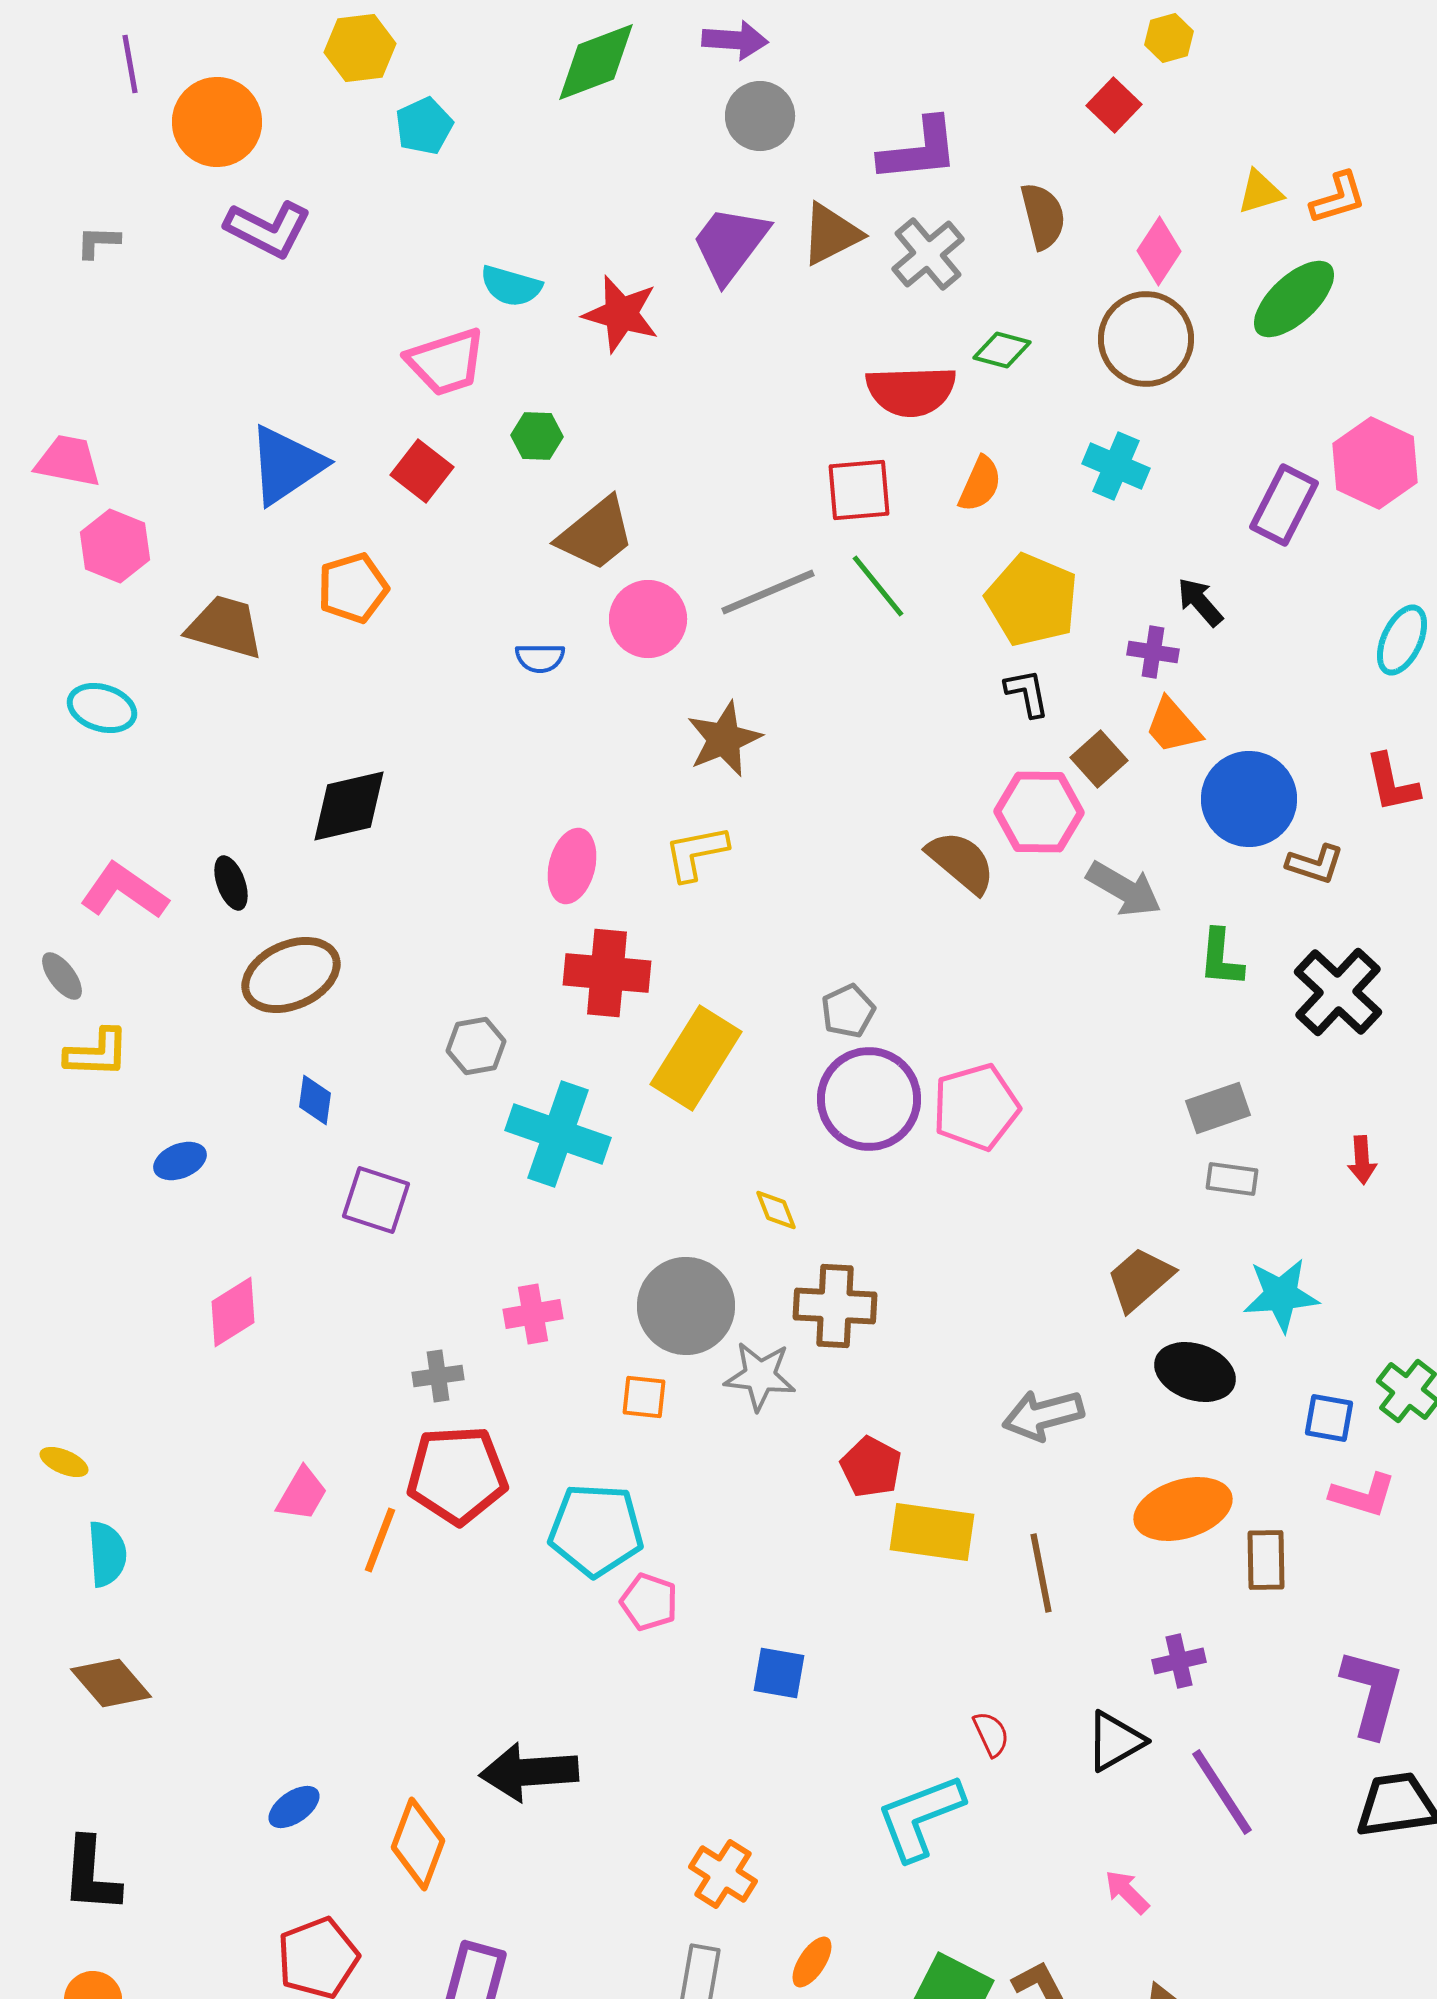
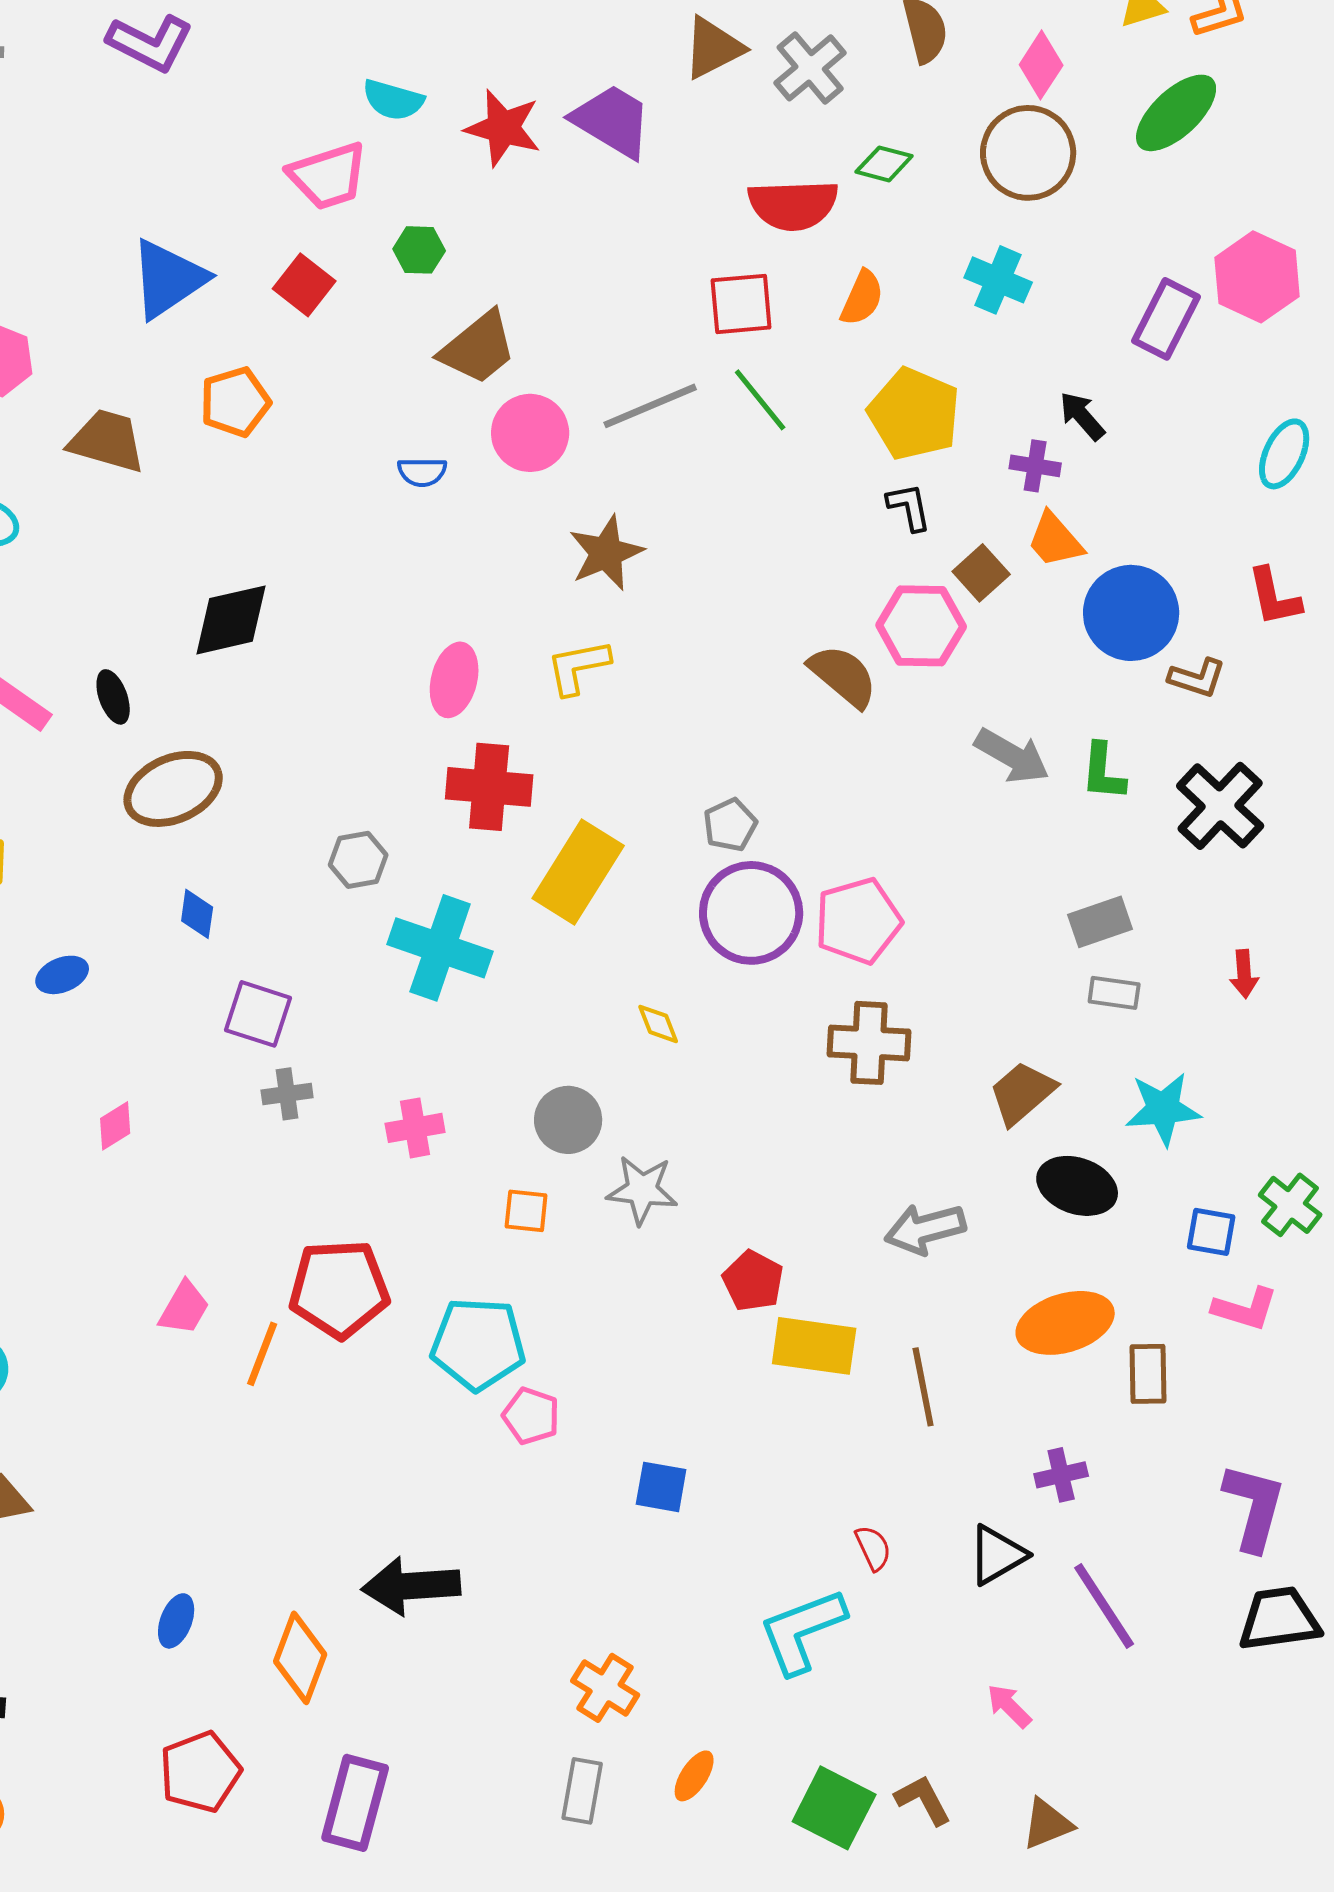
purple trapezoid: (730, 244) -> (612, 121), moved, turned 84
gray arrow: (1124, 889) -> (1012, 756), moved
gray circle: (686, 1306) -> (568, 1120), size x0.7
brown cross: (835, 1306) -> (869, 1043), moved
pink diamond: (233, 1312) -> (115, 1126), size x0.7
gray cross: (438, 1376) -> (287, 1094), moved
blue ellipse: (294, 1807) -> (176, 1621), turned -34

